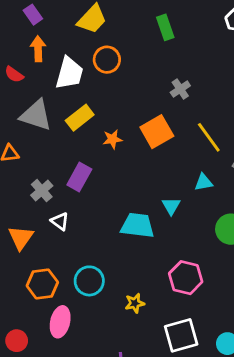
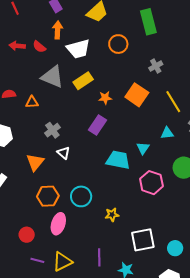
green rectangle: (165, 27) -> (148, 22), size x1.4
orange circle: (107, 60) -> (118, 44), moved
white trapezoid: (69, 73) -> (78, 49), turned 55
orange square: (157, 132) -> (137, 95), turned -30
purple rectangle: (79, 177) -> (98, 125), moved
pink hexagon: (186, 278) -> (151, 183), moved

